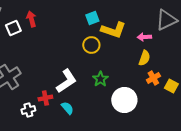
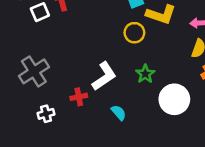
cyan semicircle: (67, 108) -> (119, 113), moved
white cross: (28, 110) -> (46, 114), moved

